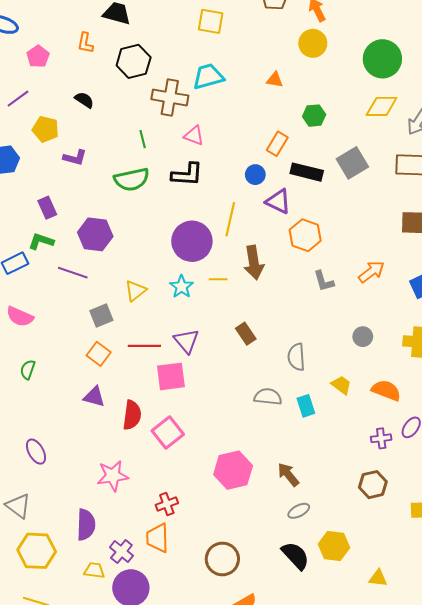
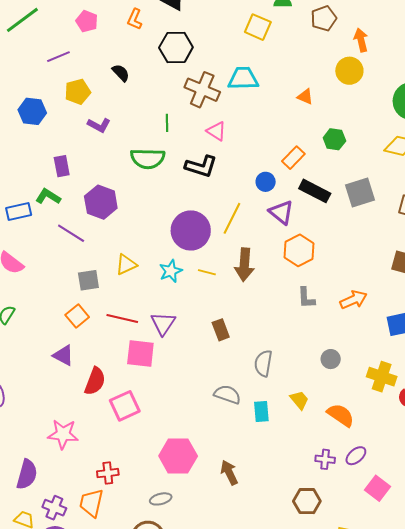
pink pentagon: (38, 56) -> (87, 21), turned -30
yellow pentagon: (46, 129) -> (78, 92), turned 30
gray ellipse: (299, 511) -> (161, 499), moved
purple cross: (121, 551) -> (54, 508), turned -30

